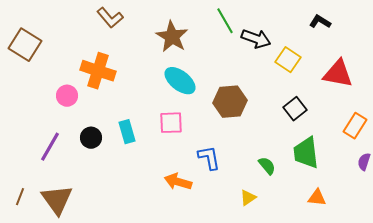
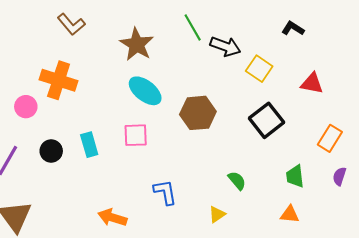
red triangle: (338, 74) -> (312, 83), size x0.7
black square: (295, 109) -> (267, 120), size x1.4
green trapezoid: (306, 153) -> (295, 176), moved, size x0.7
blue L-shape: (209, 158) -> (165, 192), moved
orange arrow: (178, 182) -> (112, 217), moved

